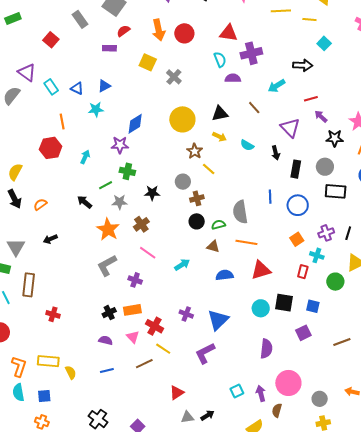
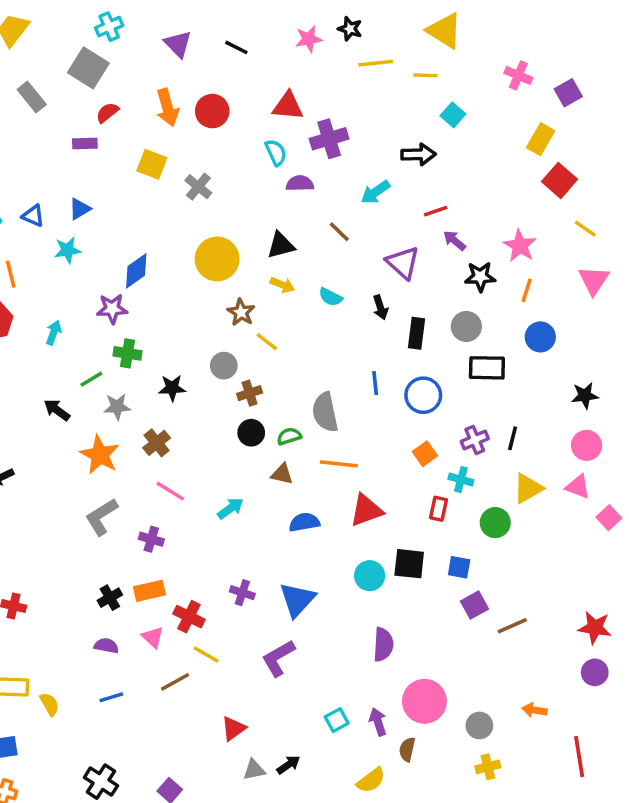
purple square: (303, 333) -> (474, 605), moved

